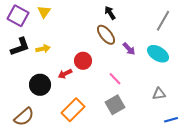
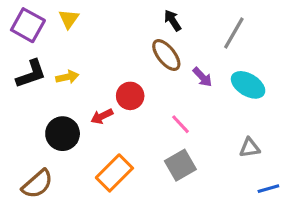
gray line: (163, 21) -> (234, 33), moved

